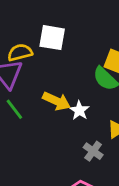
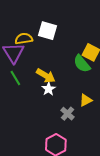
white star: (79, 110) -> (49, 89), moved

